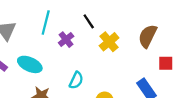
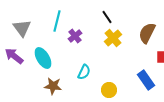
black line: (89, 21) -> (107, 17), moved
cyan ellipse: (30, 64) -> (43, 58), turned 35

